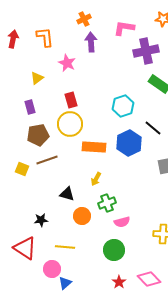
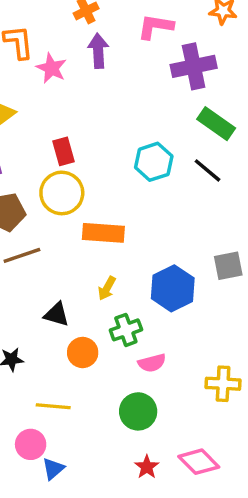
pink star: (67, 63) -> (51, 68), moved
black line: (153, 128) -> (207, 170), moved
blue hexagon: (129, 143) -> (173, 288), moved

